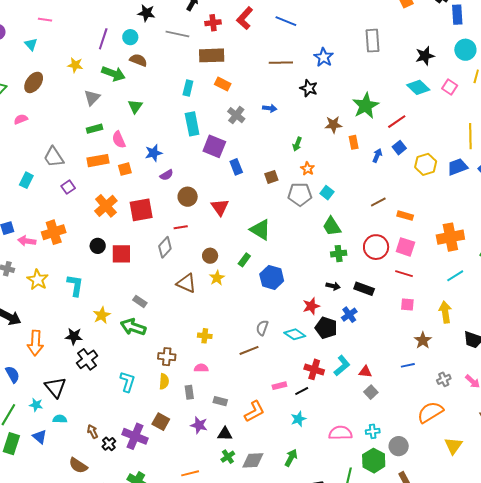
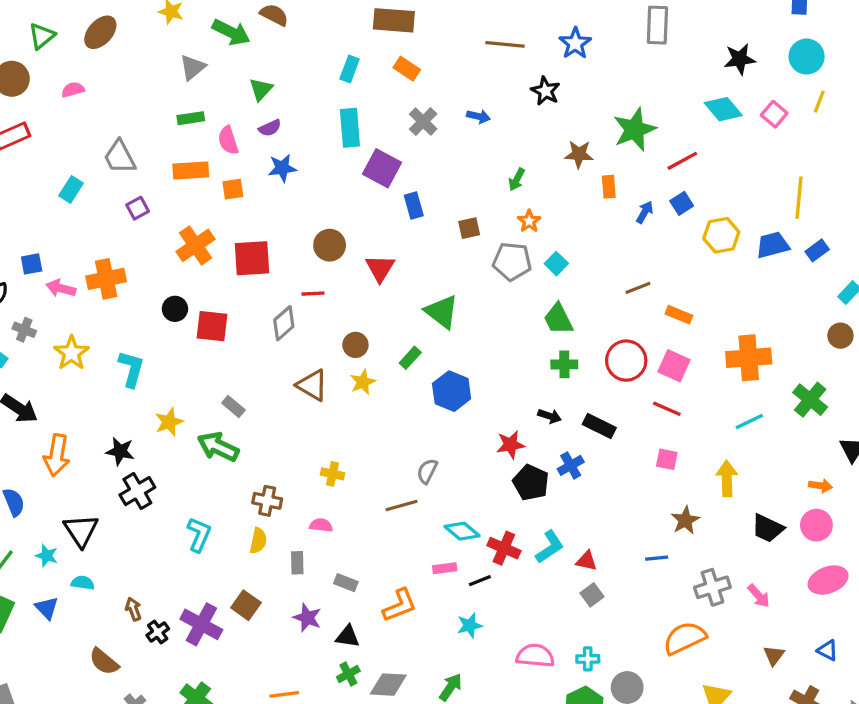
purple semicircle: (167, 175) -> (270, 128), moved
cyan diamond: (295, 334) -> (462, 531), moved
gray cross: (444, 379) -> (712, 587), size x1.5

